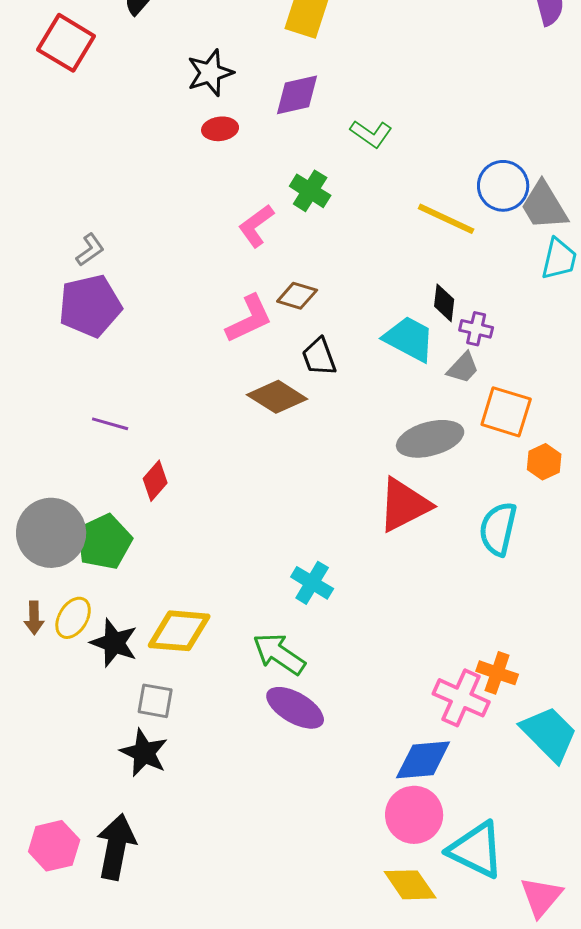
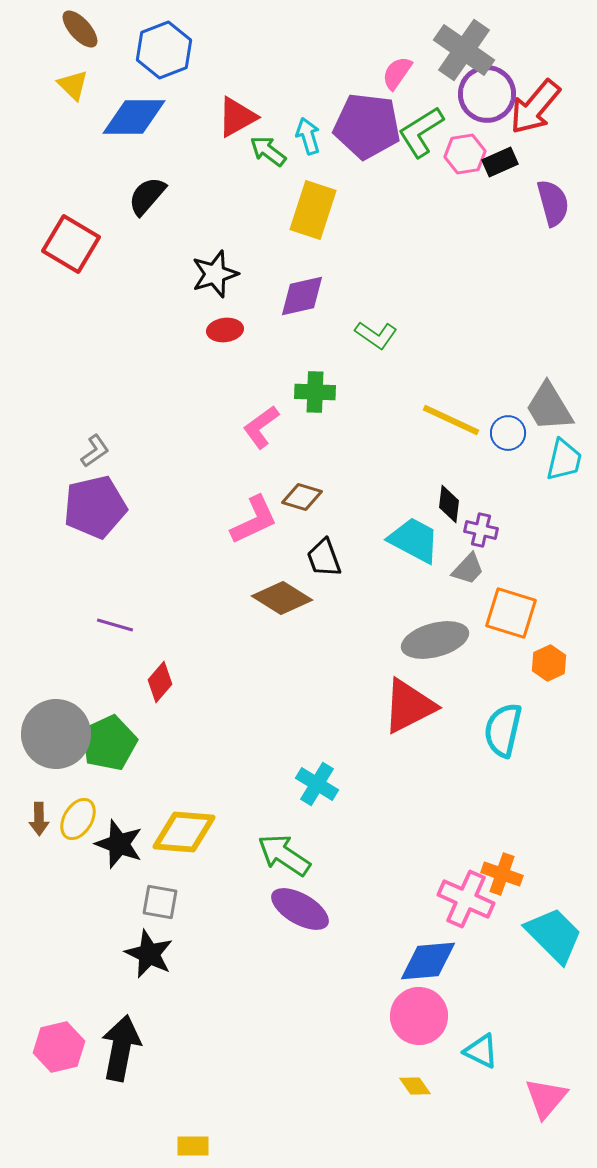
blue circle: (503, 186) -> (508, 433), moved, size x0.7
green cross: (310, 191) -> (315, 392), turned -30
cyan triangle: (476, 850) -> (481, 1051), size x0.6
yellow diamond: (410, 885) -> (415, 1086), size x0.6

